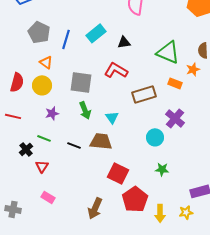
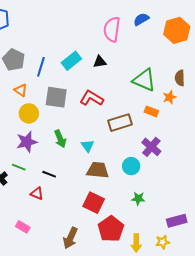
black triangle: (124, 42) -> (100, 62), moved
gray square: (81, 82) -> (56, 97), moved
yellow circle: (42, 85) -> (29, 113), moved
purple star: (52, 113) -> (27, 142), size x1.5
brown trapezoid: (101, 141) -> (98, 170), moved
red triangle: (42, 166) -> (37, 193), moved, turned -40

